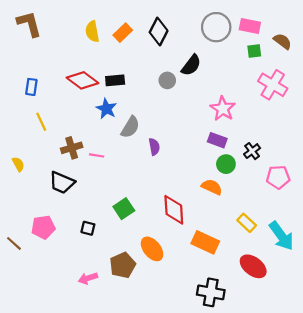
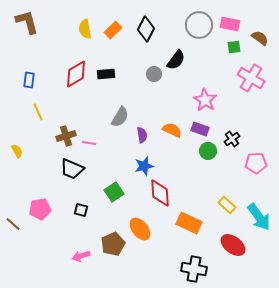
red diamond: (82, 80) -> (76, 74), turned -68
blue star: (106, 109) -> (144, 166), moved, turned 30
black trapezoid: (62, 183) -> (72, 169), moved
orange semicircle: (212, 187) -> (172, 130), moved

